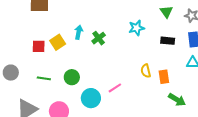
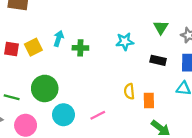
green cross: (99, 38) -> (80, 48), turned 32
green circle: (72, 77) -> (45, 88), size x1.5
green line: (44, 78) -> (12, 97), moved
pink line: (115, 88) -> (98, 115), moved

